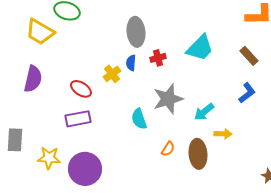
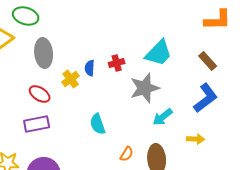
gray ellipse: (136, 32) -> (44, 53), moved
blue L-shape: (247, 93) -> (206, 98), size x1.4
gray star: (168, 99) -> (145, 88), moved
yellow arrow: (223, 134) -> (196, 139), moved

